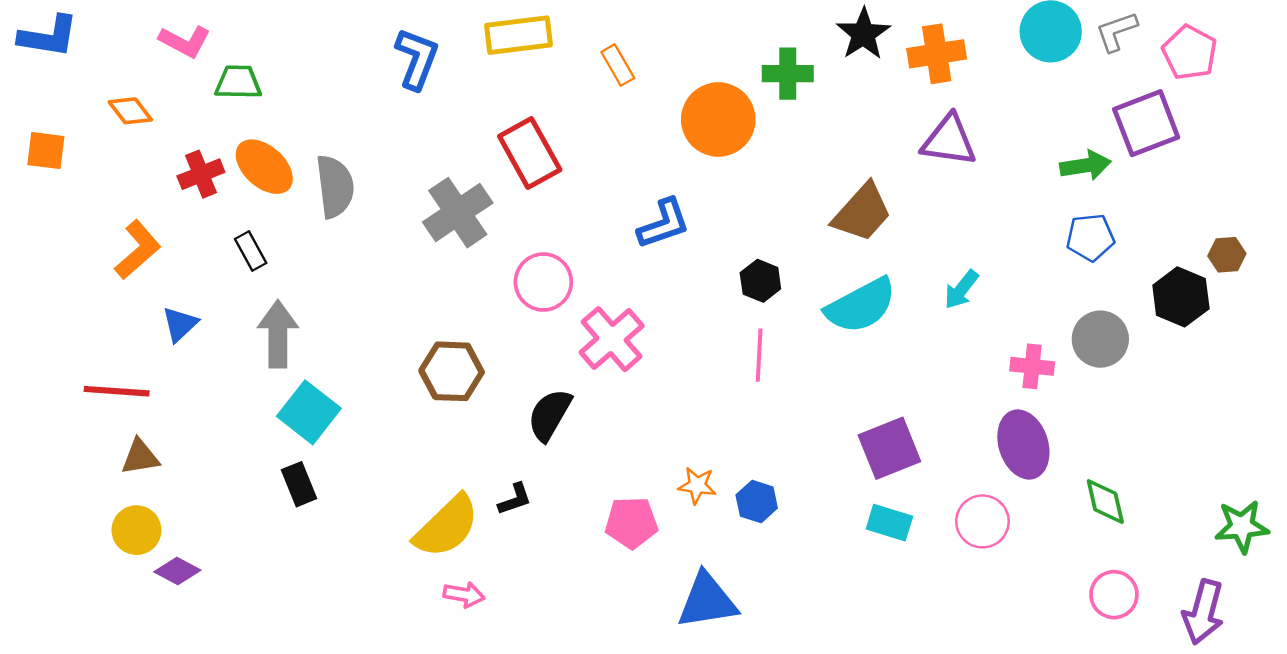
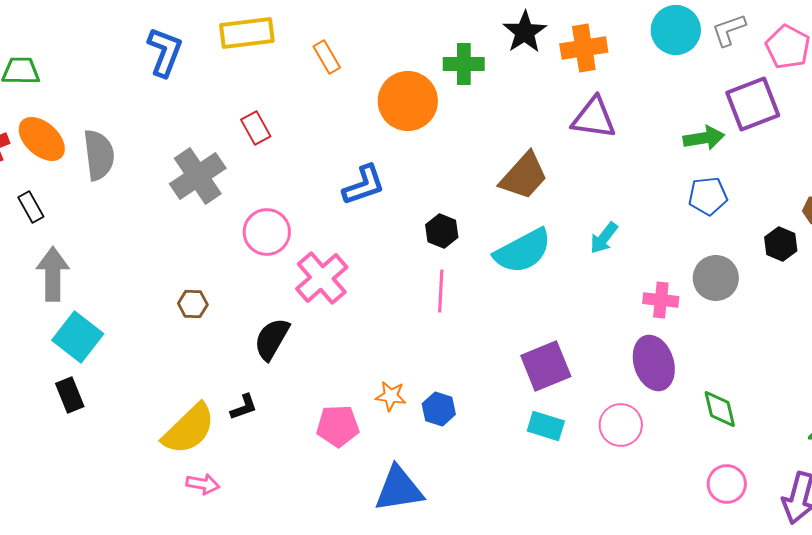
red rectangle: (530, 153) -> (256, 128), size x0.6
black hexagon: (1181, 297) -> (781, 244), size x0.7
brown hexagon: (452, 371) -> (193, 304), size x0.6

